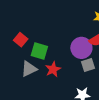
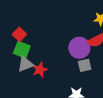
green square: (39, 51) -> (22, 50), moved
red star: (53, 69) -> (40, 70), moved

